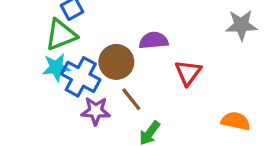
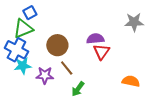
purple semicircle: (154, 40) -> (95, 39), moved
cyan star: (56, 67) -> (23, 66), moved
blue cross: (81, 77) -> (16, 50), moved

